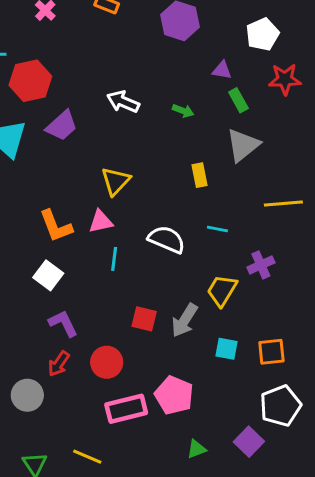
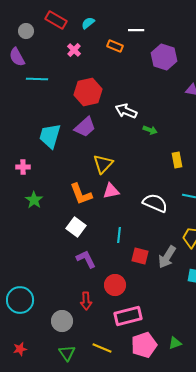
red hexagon: (30, 81) -> (88, 92), moved
green arrow: (183, 111) -> (150, 130), moved
yellow triangle: (116, 181) -> (103, 164), moved
cyan line: (114, 259) -> (119, 235), moved
red arrow: (59, 364) -> (86, 301), moved, turned -36
gray circle: (27, 395) -> (62, 321), moved
pink pentagon: (174, 395) -> (144, 345), moved, turned 30

